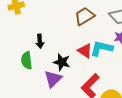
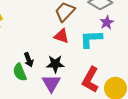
black arrow: (40, 41) -> (29, 60), moved
red triangle: (85, 51) -> (61, 36), moved

